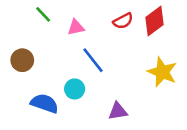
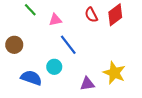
red semicircle: (123, 21) -> (91, 15), turned 91
yellow star: (162, 72) -> (114, 73), moved

